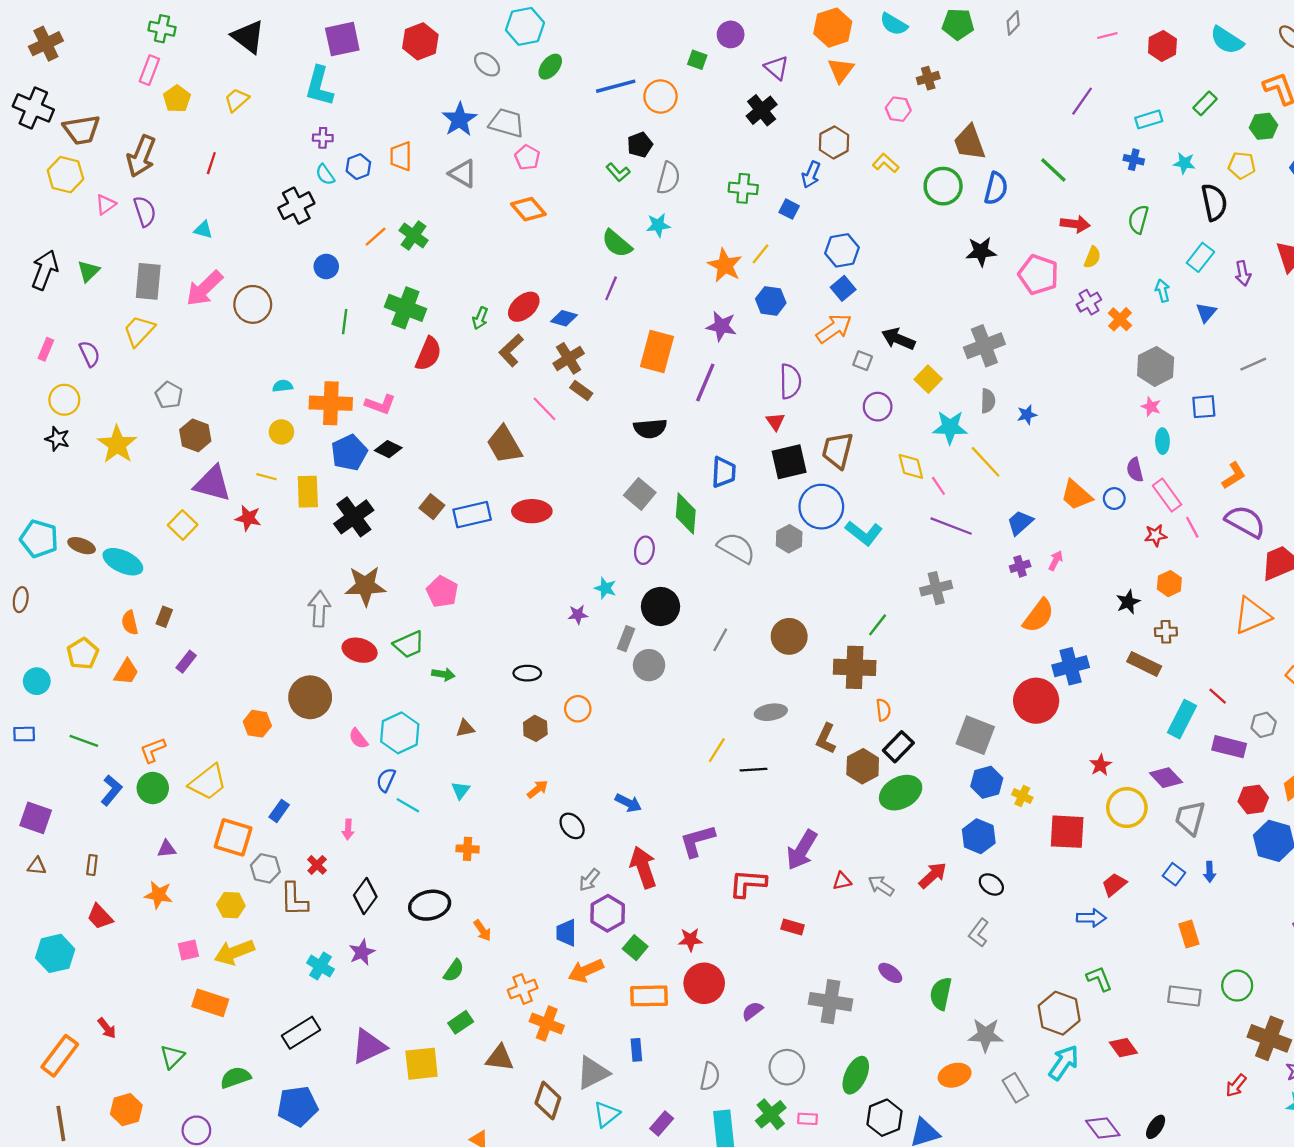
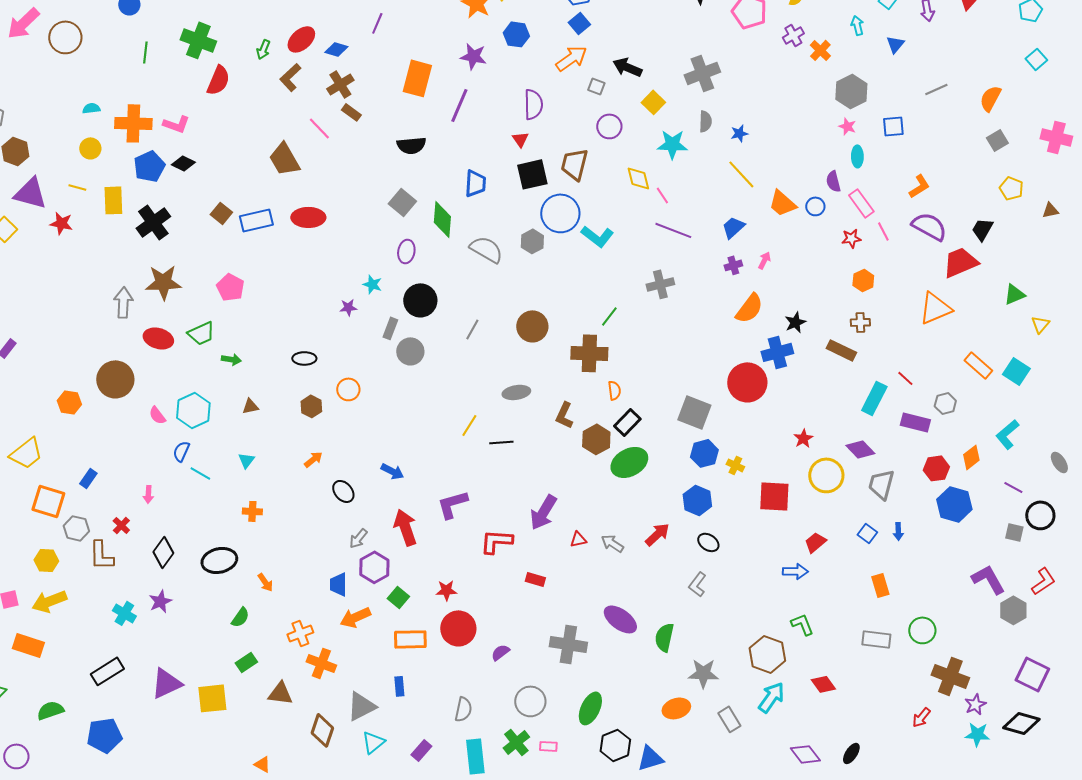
yellow line: (986, 462) -> (741, 174), moved
black star: (1128, 602) -> (795, 322), moved
purple ellipse: (890, 973) -> (620, 619), size x1.6

